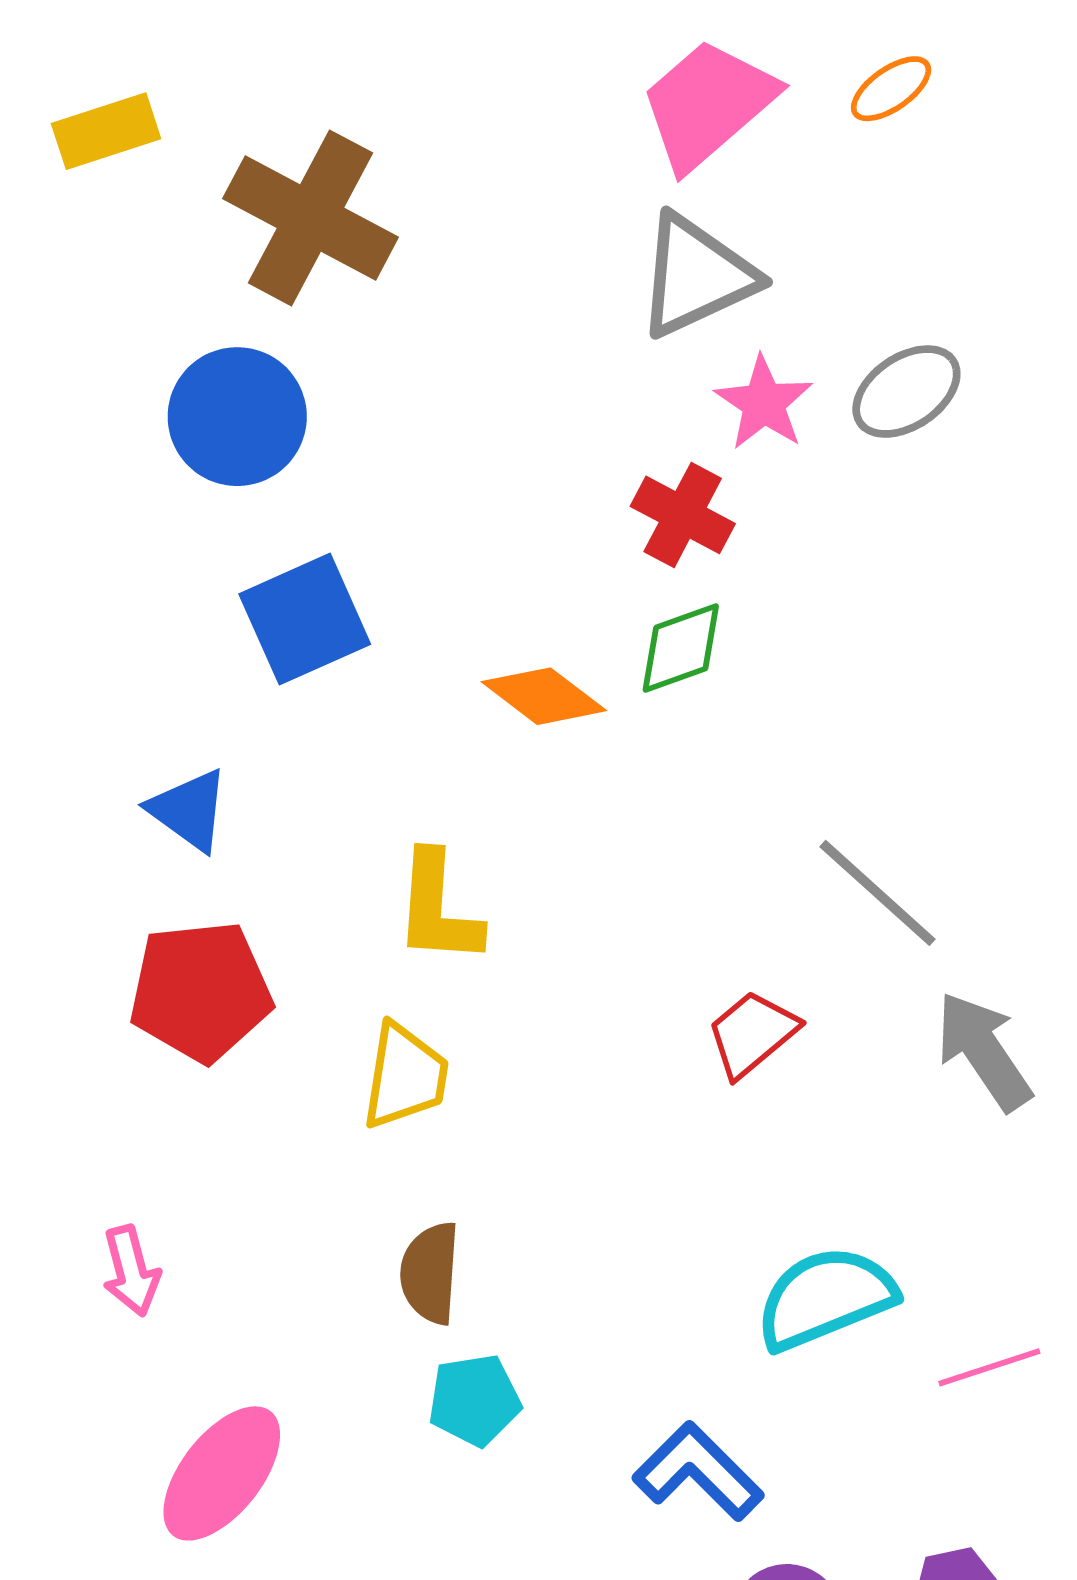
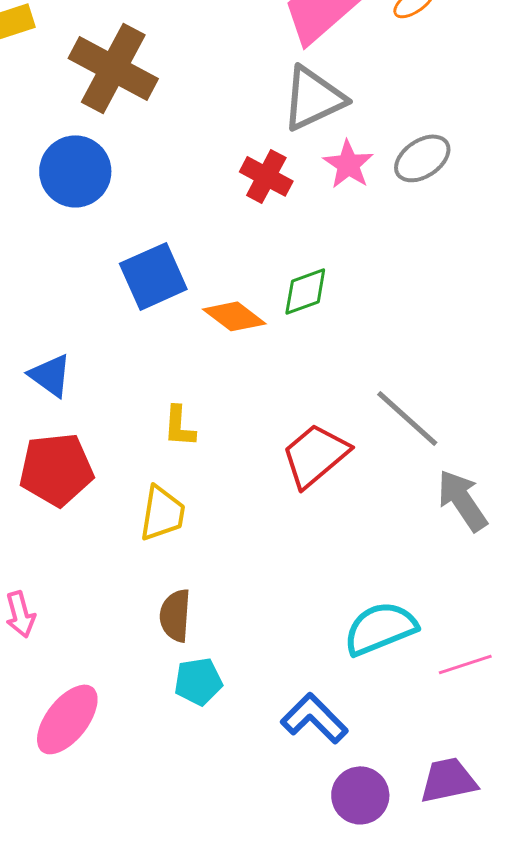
red cross: (683, 515) -> (266, 176), moved
blue square: (305, 619) -> (153, 276), moved
yellow L-shape: (438, 908) -> (179, 426), size x0.7
red trapezoid: (752, 1034) -> (315, 455), moved, size x1.4

